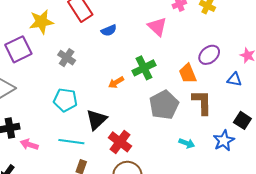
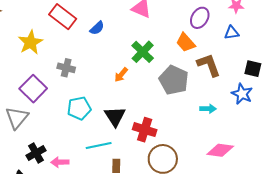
purple square: (18, 49) -> (33, 89), moved

